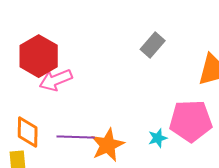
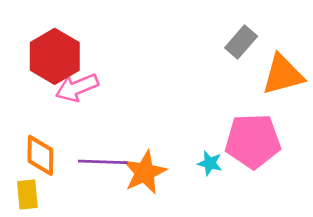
gray rectangle: (153, 45) -> (241, 42), moved
cyan star: (158, 138) -> (210, 163), turned 30

